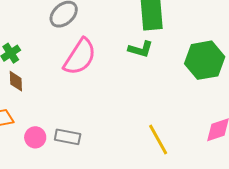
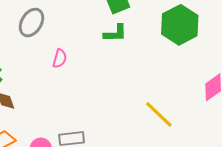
pink semicircle: (80, 57) -> (60, 58), size x0.5

